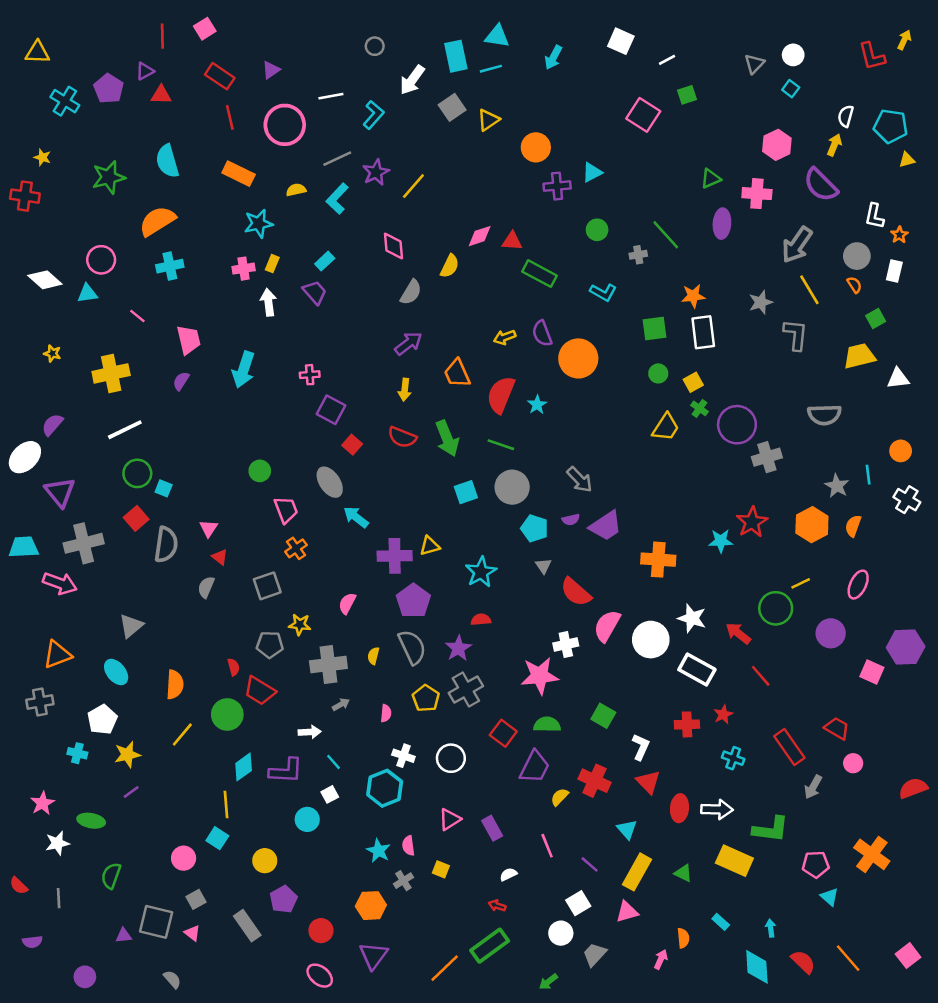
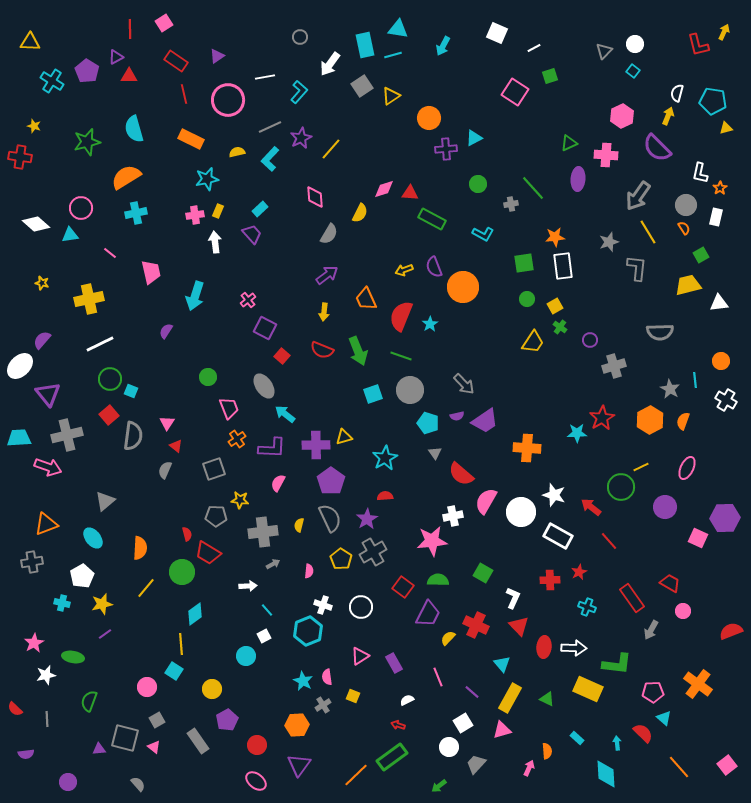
pink cross: (310, 375) -> (248, 300), turned -35
purple semicircle: (181, 381) -> (166, 331), moved
purple circle: (737, 425) -> (590, 340), size x0.5
purple L-shape: (286, 771) -> (272, 448), moved
red semicircle: (803, 962) -> (643, 733), moved

